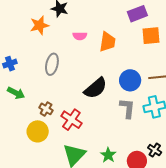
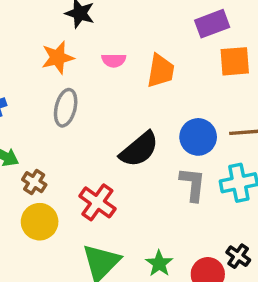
orange star: (39, 25) -> (58, 58), moved
brown cross: (46, 109) -> (34, 182), moved

